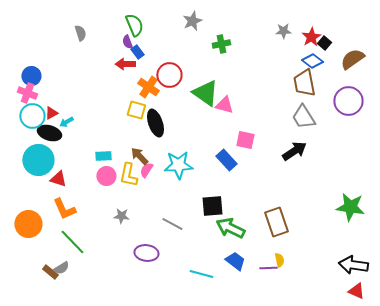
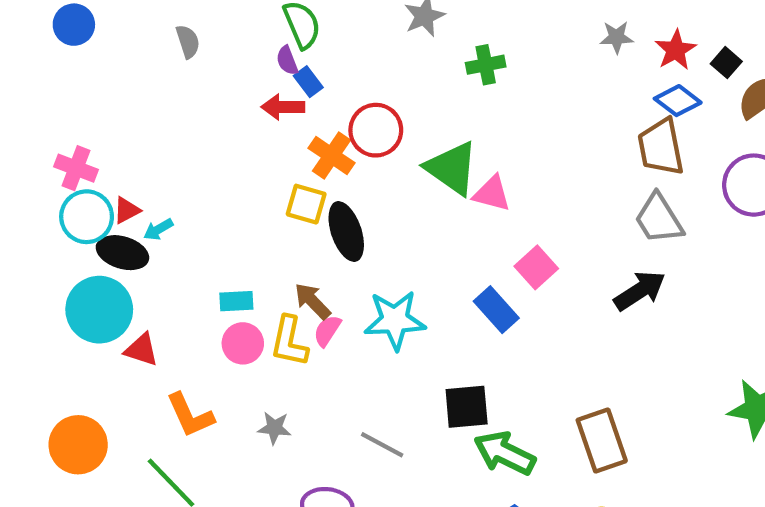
black square: (324, 43) -> (726, 63), moved
blue circle: (31, 76) -> (74, 25), moved
pink square: (245, 140) -> (536, 267), turned 36
orange L-shape: (64, 209) -> (190, 415), moved

